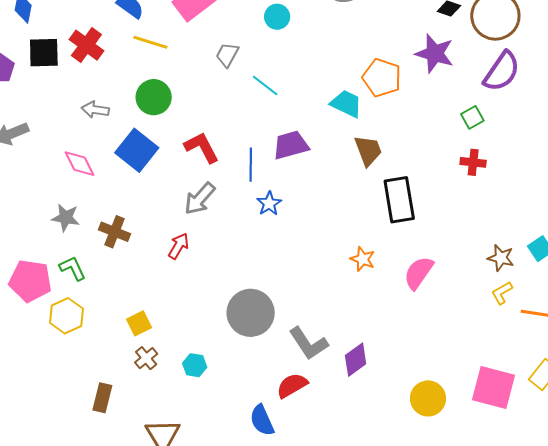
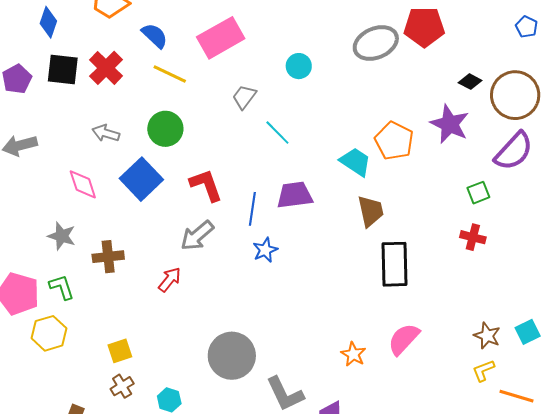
brown cross: (115, 232) -> (108, 257), turned -36
orange star: (363, 259) -> (353, 354), moved

